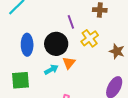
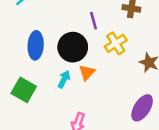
cyan arrow: (51, 70) -> (64, 79), turned -40
green square: (20, 80) -> (24, 90), turned 30

